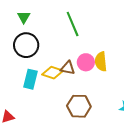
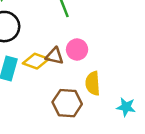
yellow semicircle: (101, 62) -> (93, 83), moved

